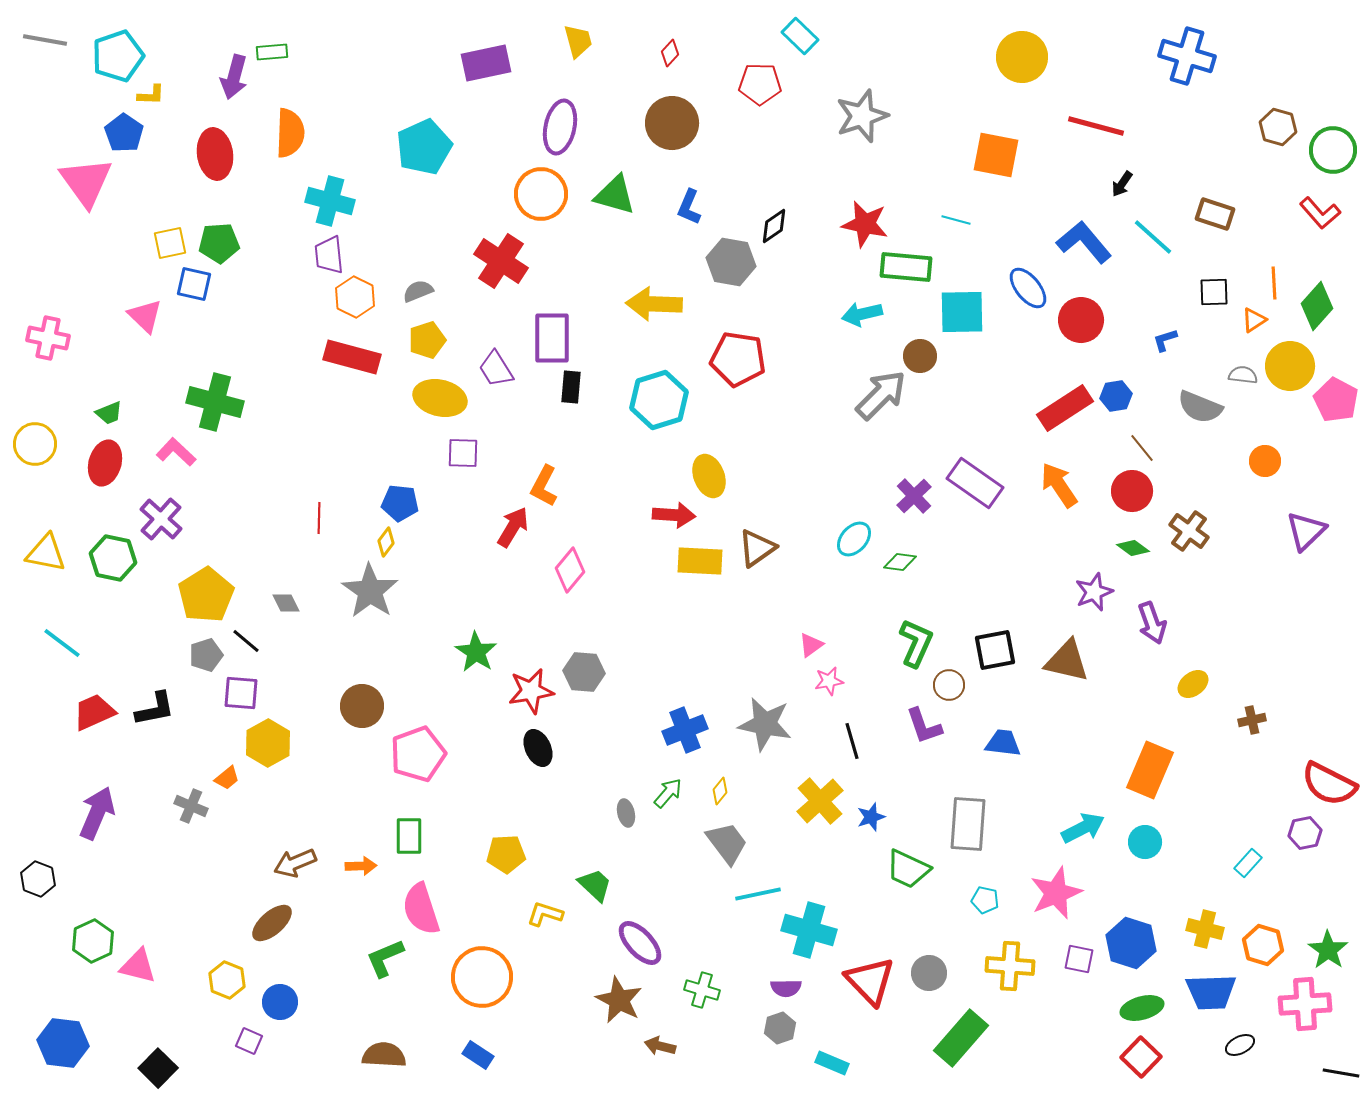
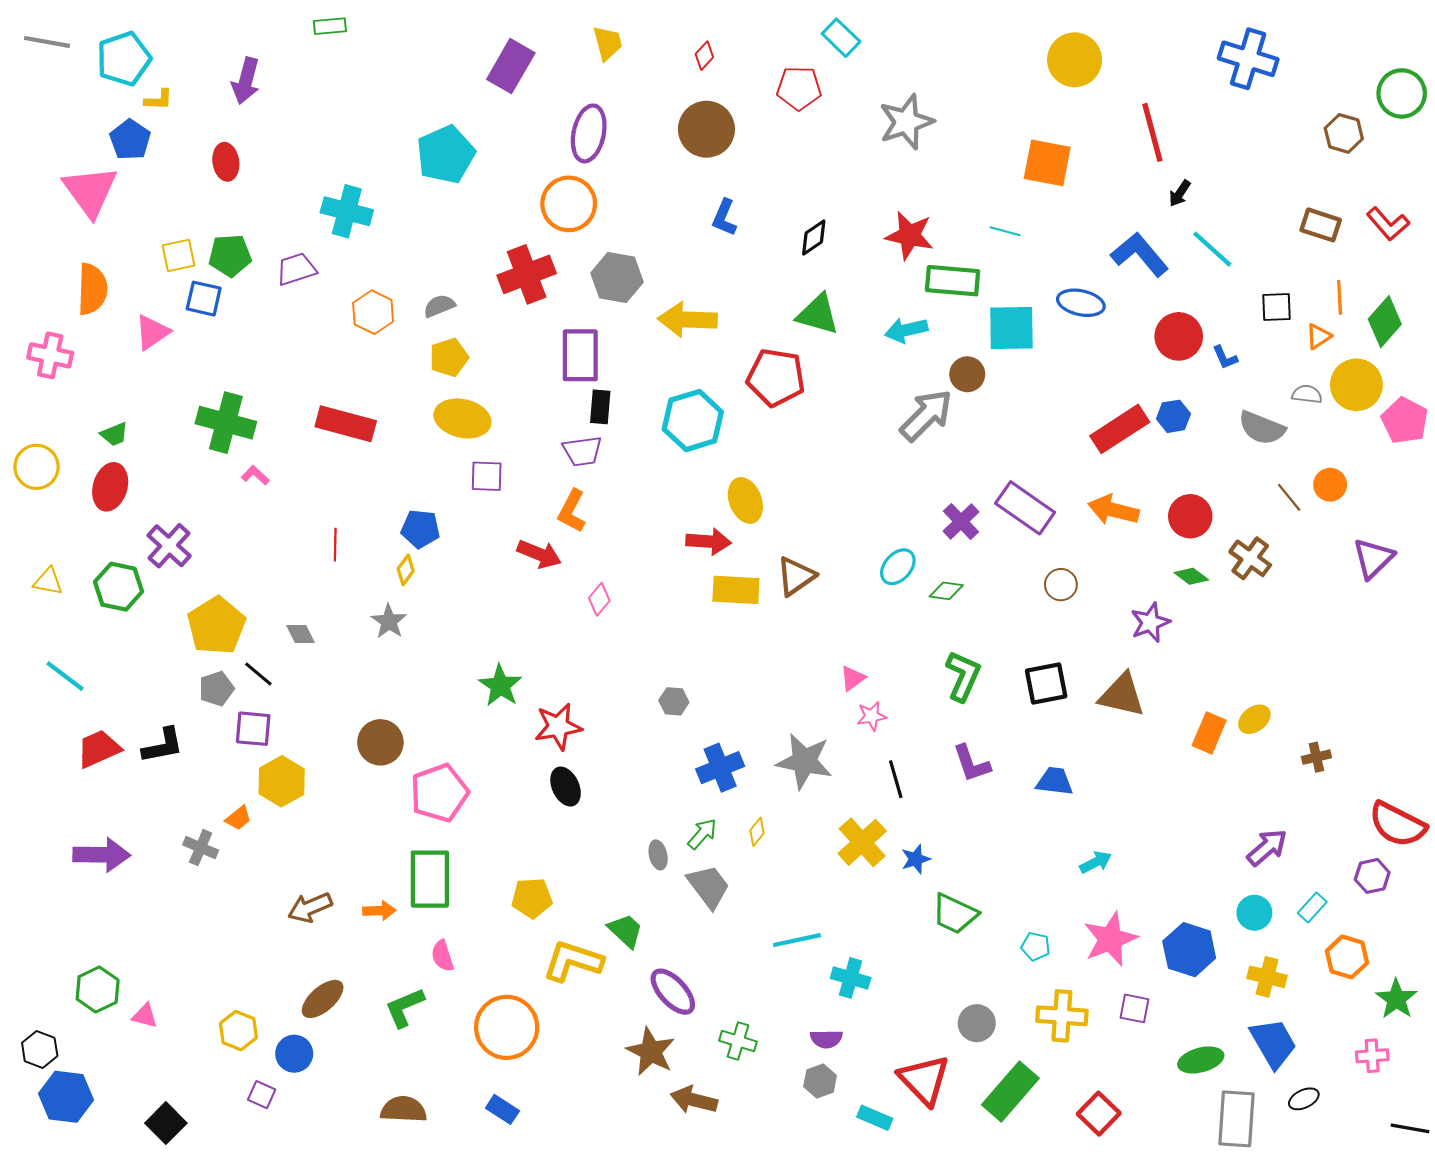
green rectangle: (272, 52) -> (330, 26), moved
purple rectangle: (486, 63) -> (511, 66), turned -48
red line: (1096, 126) -> (1152, 132), turned 60
orange semicircle: (290, 133) -> (92, 289), moved
green circle: (1333, 150) -> (1402, 93), moved
red ellipse: (215, 154) -> (226, 162), size x0.7
green triangle: (615, 195) -> (818, 314), moved
brown rectangle: (1215, 214) -> (1321, 225), moved
purple trapezoid: (329, 255) -> (296, 269), moved, turned 78
red cross: (501, 261) -> (527, 274), turned 36
gray hexagon: (731, 262) -> (617, 278), moved
blue ellipse: (1028, 288) -> (1081, 303), turned -39
pink triangle: (145, 316) -> (152, 332), turned 42
red circle: (1081, 320) -> (1179, 336), moved
blue L-shape: (1165, 340) -> (1225, 357), turned -96
red rectangle: (352, 357) -> (346, 424), moved
purple trapezoid: (496, 369) -> (582, 451), moved, turned -66
brown line: (1142, 448) -> (1289, 497), moved
pink L-shape: (176, 452) -> (255, 475), moved, size x0.7
orange arrow: (1059, 485) -> (1113, 510), turned -42
red arrow: (513, 527) -> (539, 554), turned 81
yellow triangle: (46, 553) -> (48, 581), size x0.7
pink diamond: (570, 570) -> (599, 599), size x0.7
gray star: (370, 591) -> (389, 621), size x0.6
purple arrow: (1152, 623) -> (1267, 848), moved, turned -111
gray hexagon: (584, 672) -> (674, 701), moved, size x0.7
brown circle: (949, 685) -> (1061, 585), moved
orange rectangle: (1150, 770) -> (1209, 733), moved, size x0.7
purple arrow: (97, 813) -> (102, 855), turned 68
gray rectangle: (968, 824) -> (1237, 1119), moved
cyan arrow: (1083, 828) -> (1096, 862), moved, size x0.7
green rectangle: (409, 836) -> (430, 879), size x1.5
cyan circle: (1145, 842) -> (1254, 913), moved
gray trapezoid: (727, 843) -> (709, 886), moved
black hexagon: (38, 879) -> (40, 1049), moved
pink semicircle: (421, 909) -> (442, 956), size x0.6
yellow L-shape: (545, 914) -> (573, 961), size x1.6
brown ellipse: (272, 923) -> (323, 999), moved
cyan cross: (809, 930) -> (851, 978), size x0.7
blue hexagon: (1131, 943) -> (1189, 950), moved
orange hexagon: (1263, 945) -> (1347, 957), moved
pink triangle: (138, 966) -> (145, 1016), size x0.7
red triangle: (870, 981) -> (924, 1080), moved
blue trapezoid: (1211, 992) -> (1273, 1043), turned -118
pink cross: (1305, 1004) -> (1372, 1056), size x0.6
brown arrow: (660, 1046) -> (694, 1100), size x1.4
red square: (1141, 1057) -> (1099, 1114), moved

